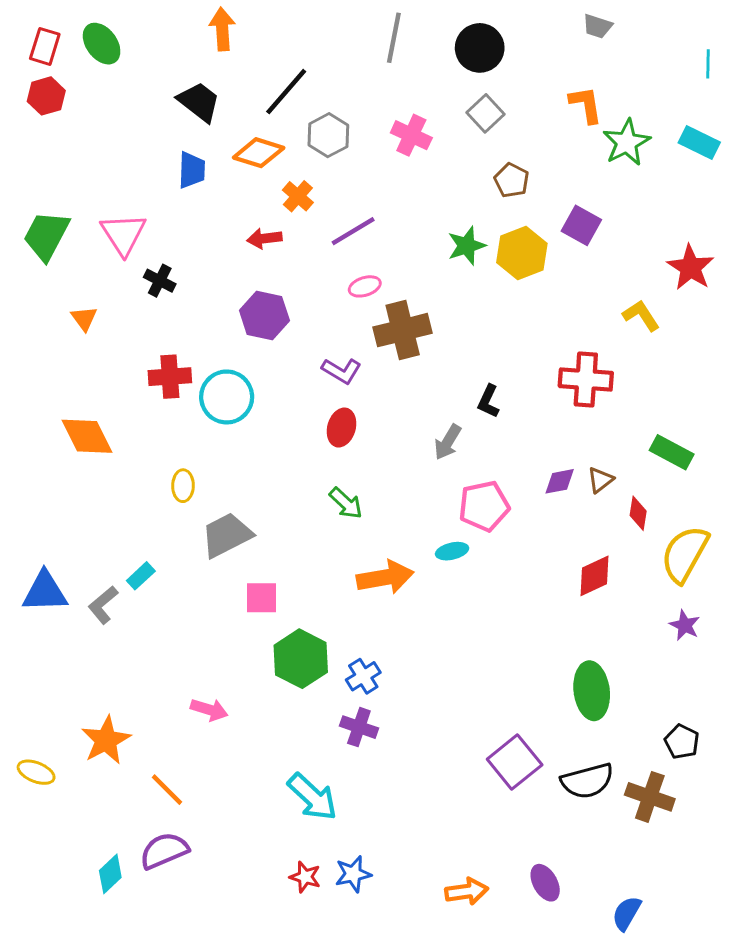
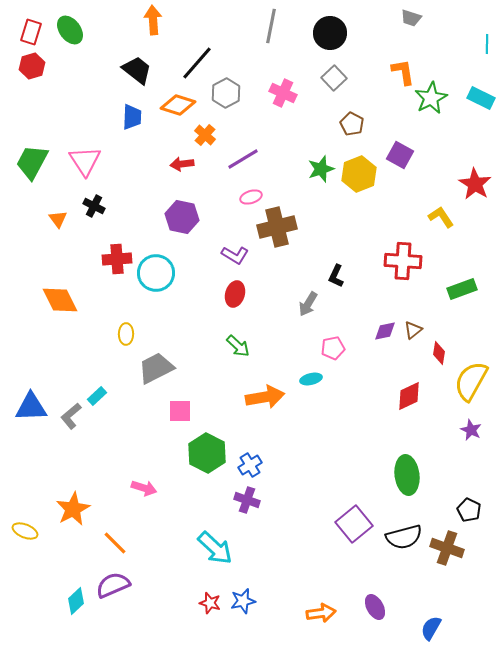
black cross: (160, 281) -> (94, 206), moved
green rectangle: (672, 452) -> (462, 289), moved, turned -48
pink pentagon: (484, 506) -> (333, 348), size x0.7

